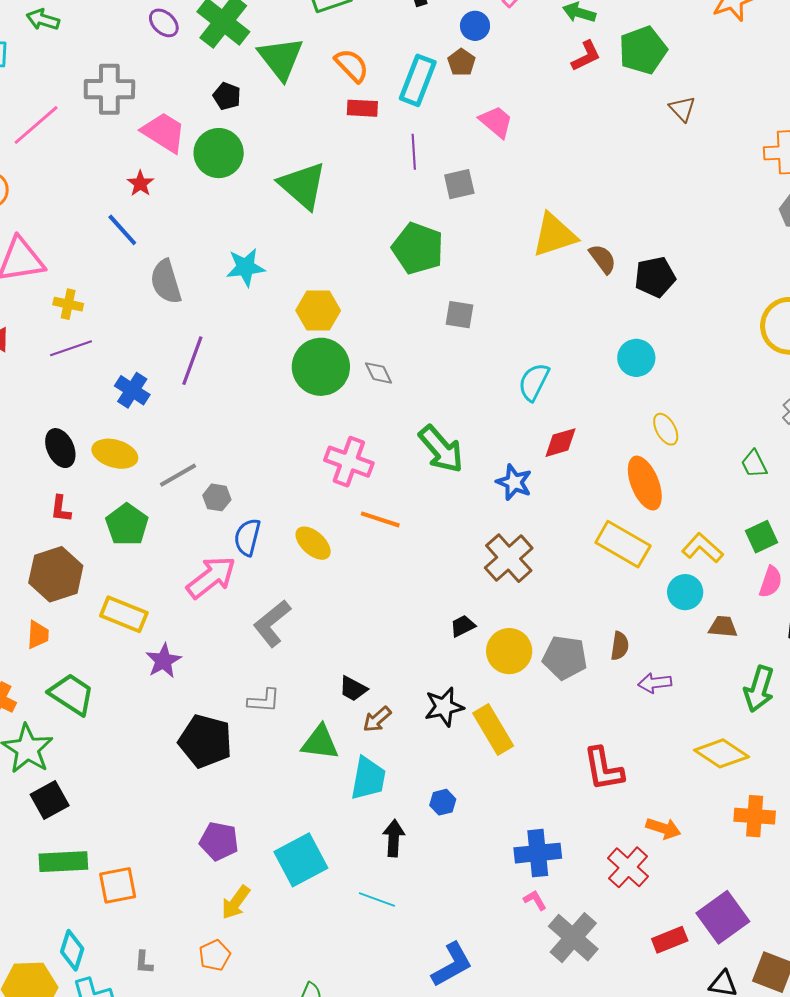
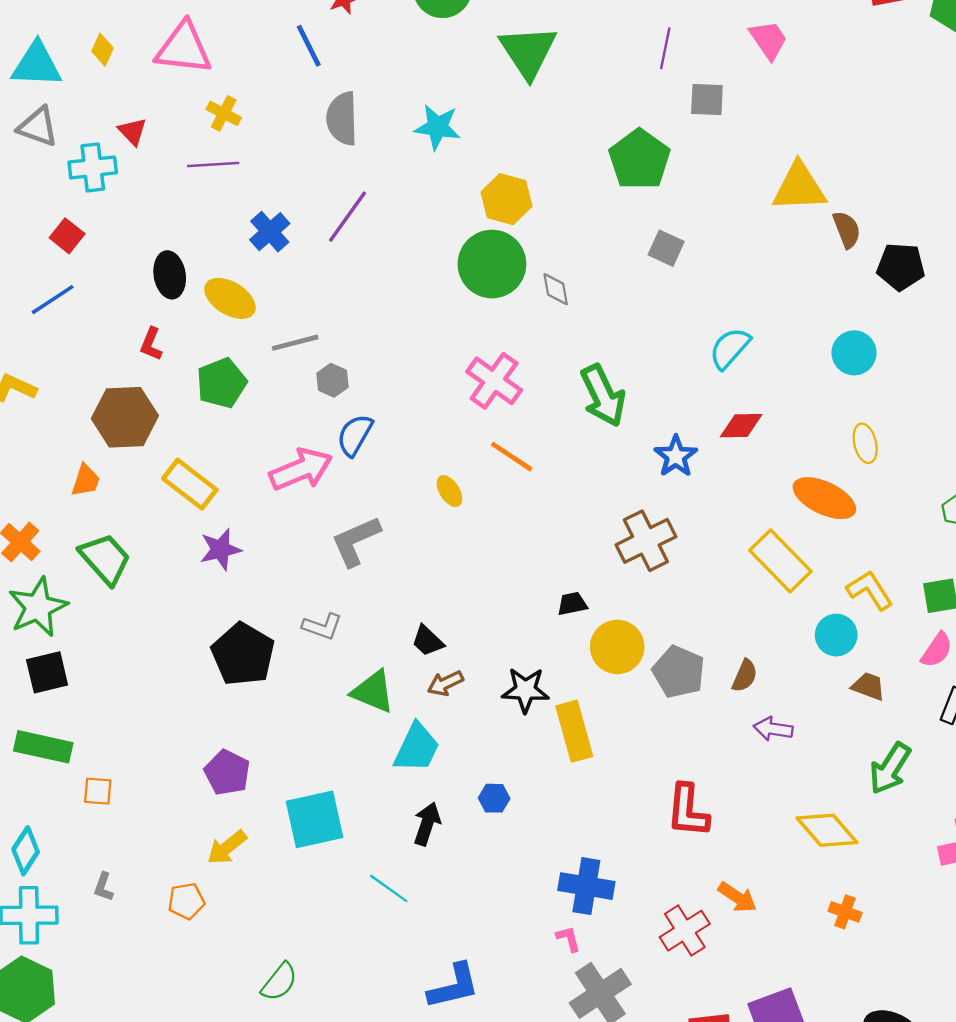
orange ellipse: (645, 483) -> (824, 498), turned -58
yellow ellipse: (313, 543) -> (449, 491), moved, size x0.7
orange cross: (755, 816) -> (845, 912), size x0.7
orange square: (118, 885) -> (98, 791), size x0.7

